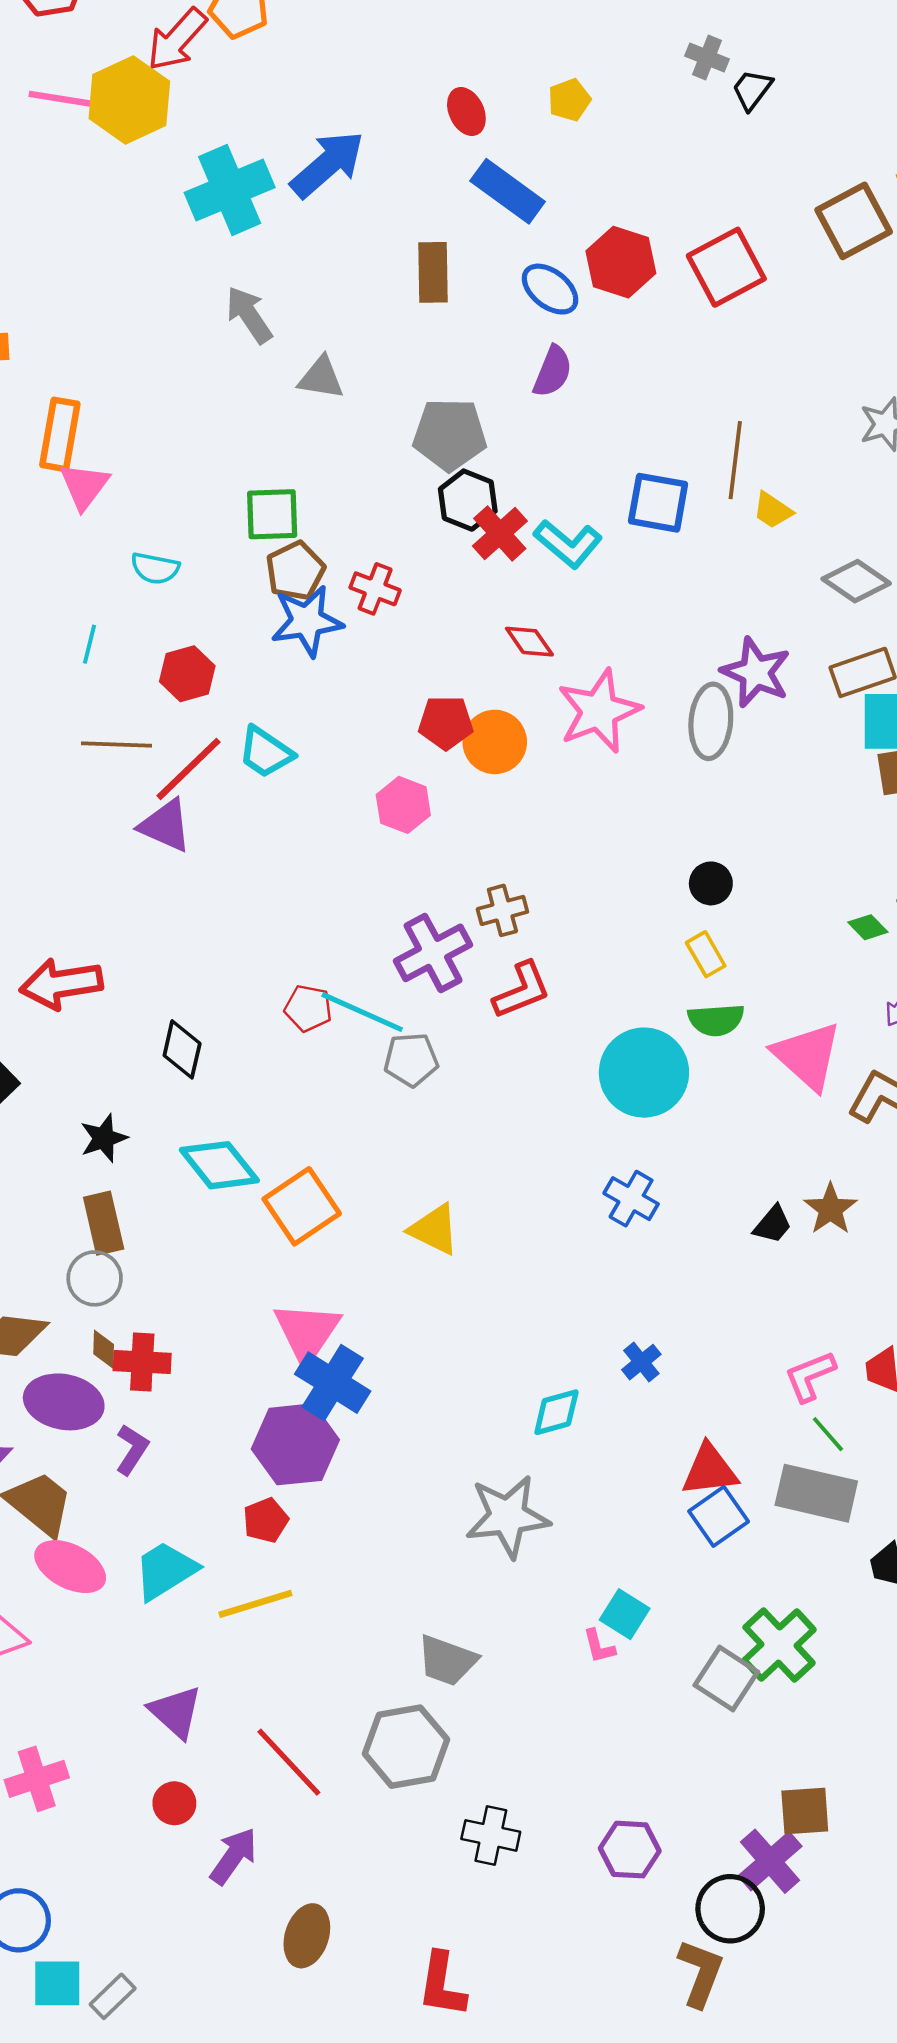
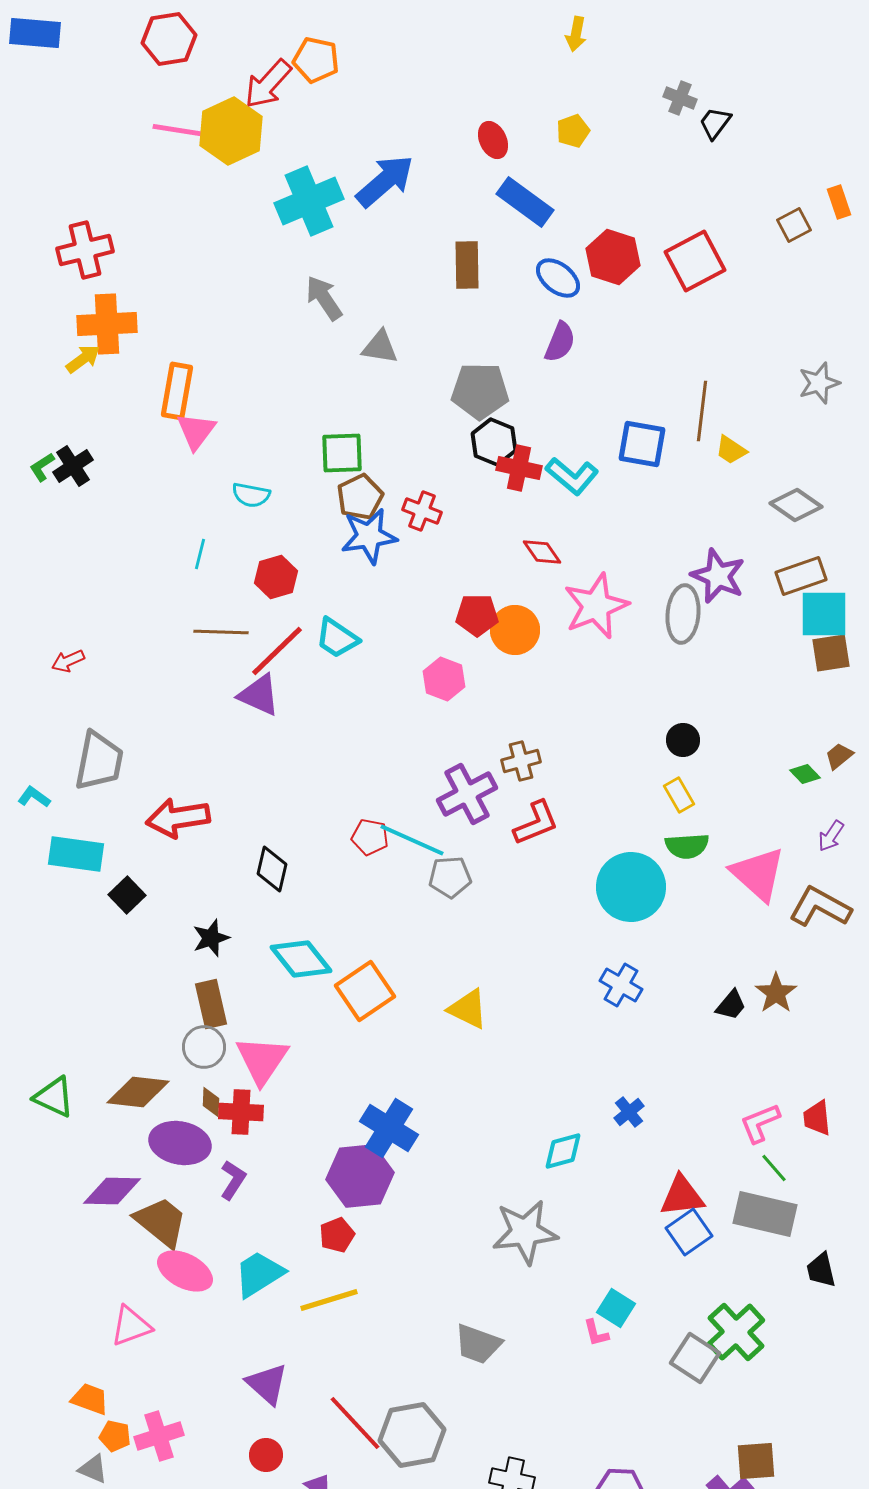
brown square: (854, 221) -> (794, 225), size x0.6
red cross: (500, 534) -> (519, 468), turned -36
pink triangle: (307, 1332) -> (262, 1060), moved
gray hexagon: (406, 1747) -> (412, 1435), moved

